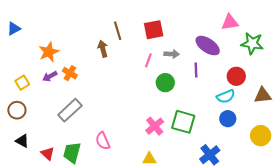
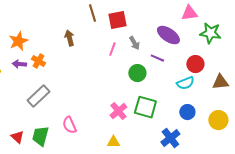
brown line: (118, 31) -> (92, 13), moved
gray arrow: (172, 54) -> (134, 43), turned 56
purple line: (196, 70) -> (157, 58), turned -64
purple arrow: (50, 76) -> (19, 64), turned 32
green circle: (165, 83) -> (137, 73), moved
blue circle: (228, 119) -> (187, 112), moved

